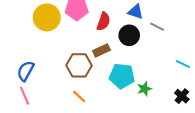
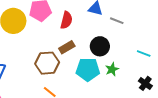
black circle: (129, 35) -> (100, 46), moved
green star: (144, 89) -> (112, 69), moved

